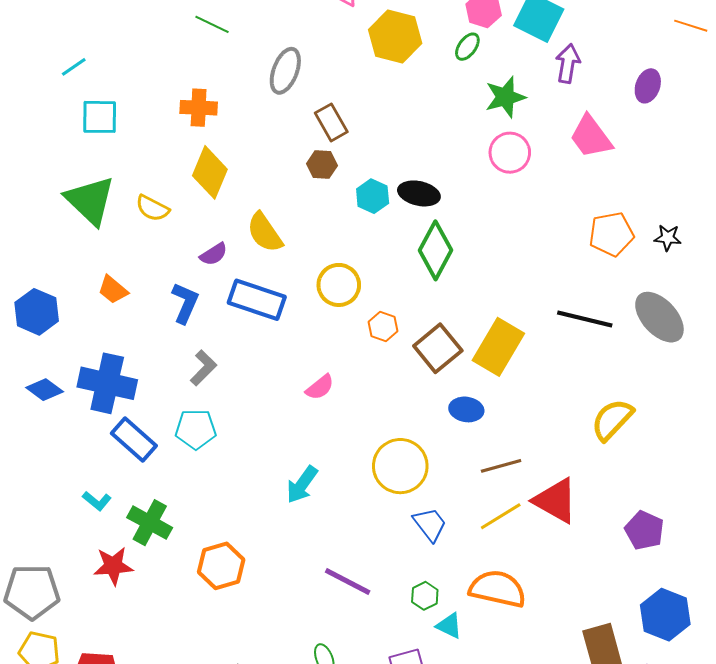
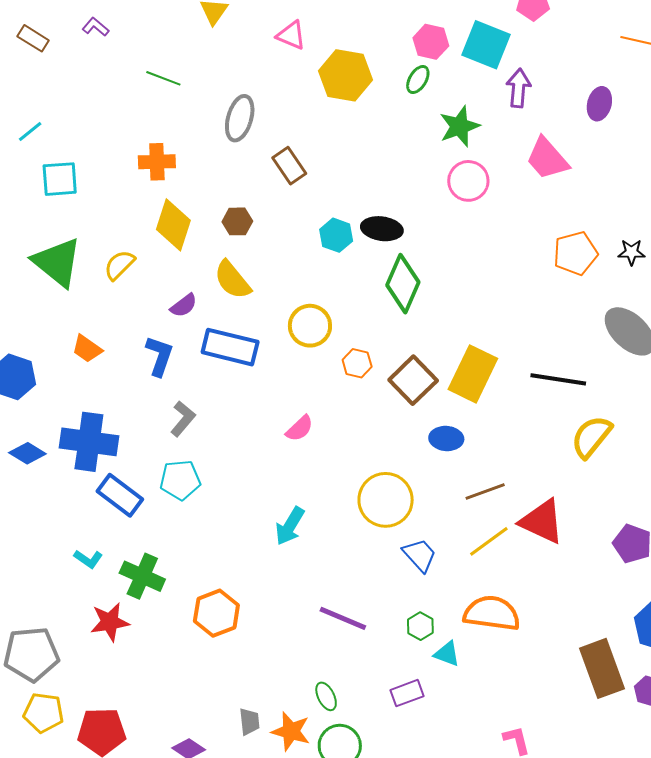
brown hexagon: (322, 165) -> (237, 221), moved
yellow semicircle: (152, 208) -> (119, 265), turned 112
black line: (585, 319) -> (558, 379), moved

